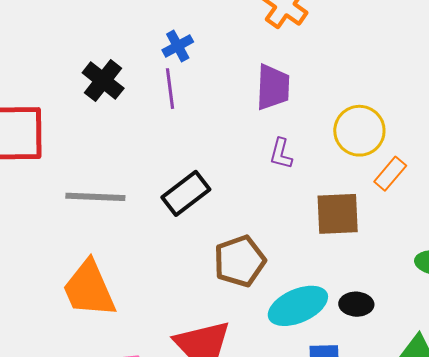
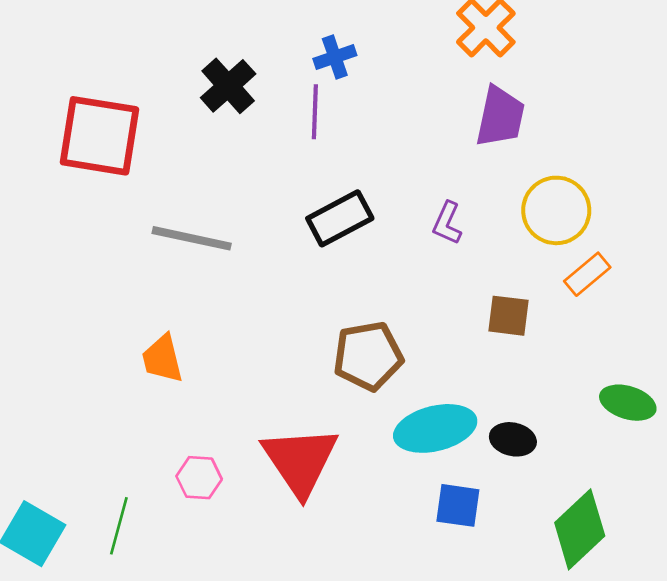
purple trapezoid: (273, 87) -> (500, 117), moved
black rectangle: (186, 193) -> (340, 218), moved
brown square: (338, 214) -> (509, 316), size x0.7
orange trapezoid: (89, 289) -> (162, 359), size x0.6

